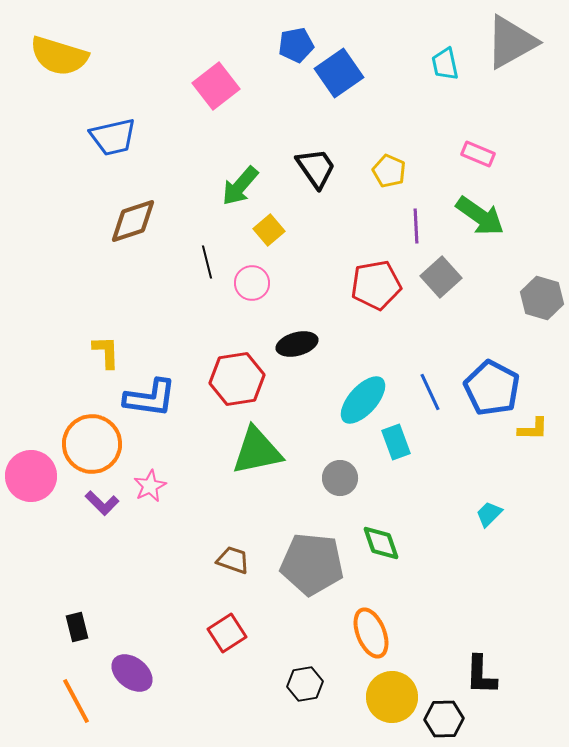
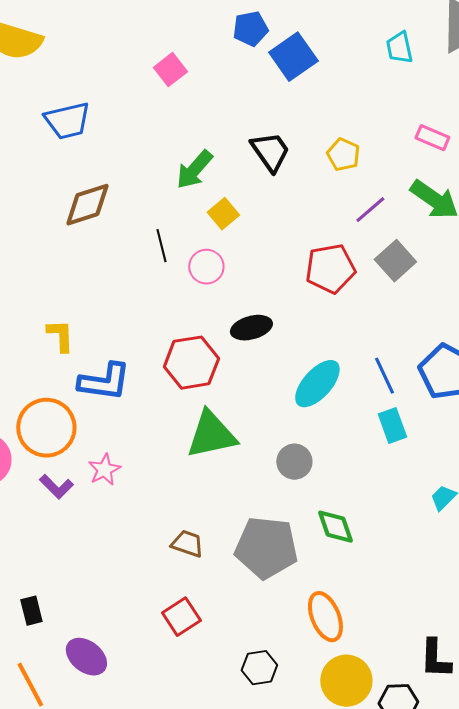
pink square: (216, 86) -> (170, 70), size x0.7
purple line: (416, 226) -> (370, 210), turned 52
cyan rectangle: (396, 442) -> (392, 426), moved

